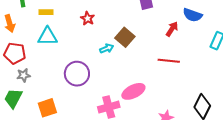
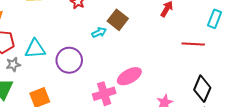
cyan triangle: (48, 36) -> (35, 49), moved
red line: (169, 61) -> (193, 44), moved

